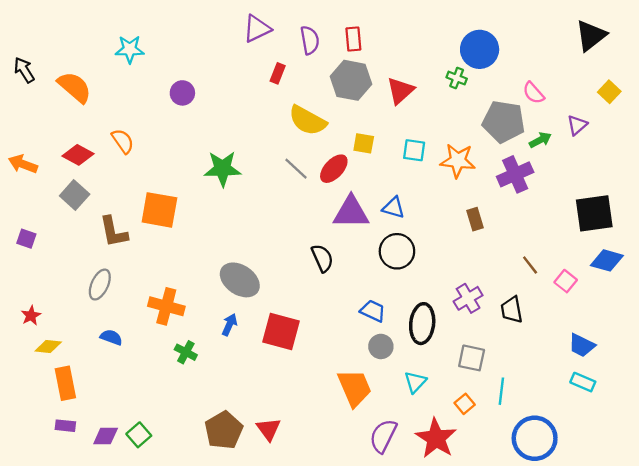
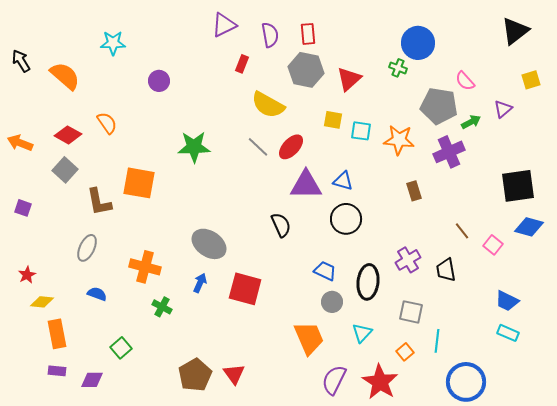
yellow square: (609, 92) -> (531, 80), turned 30
yellow square: (364, 143) -> (333, 120), moved
green square: (139, 435) -> (121, 348), moved

